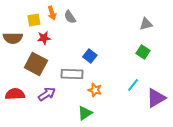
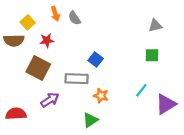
yellow square: (34, 20) -> (28, 22), moved, turned -32
green square: (143, 52) -> (152, 55), turned -32
red semicircle: (15, 94) -> (16, 114), moved

